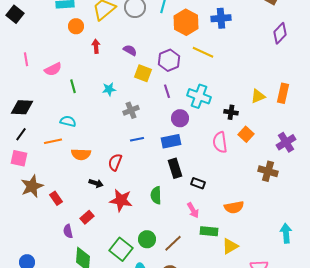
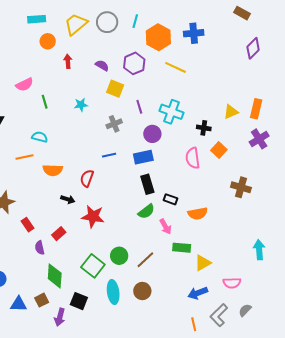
purple hexagon: (169, 60) -> (134, 63), moved
gray cross: (131, 110) -> (114, 124), moved
purple cross: (286, 142) -> (259, 139), moved
green semicircle: (156, 195) -> (146, 211), moved, turned -126
red rectangle: (56, 198) -> (28, 225), moved
orange semicircle: (234, 207) -> (198, 213), moved

